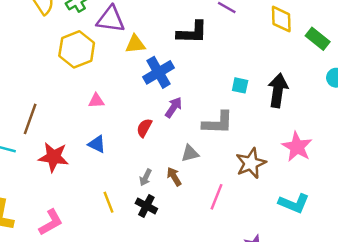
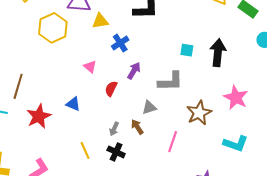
blue cross: (158, 72) -> (120, 43), size x0.7
pink triangle: (96, 101) -> (90, 67), moved, turned 48
red star: (54, 157) -> (39, 116), turned -30

